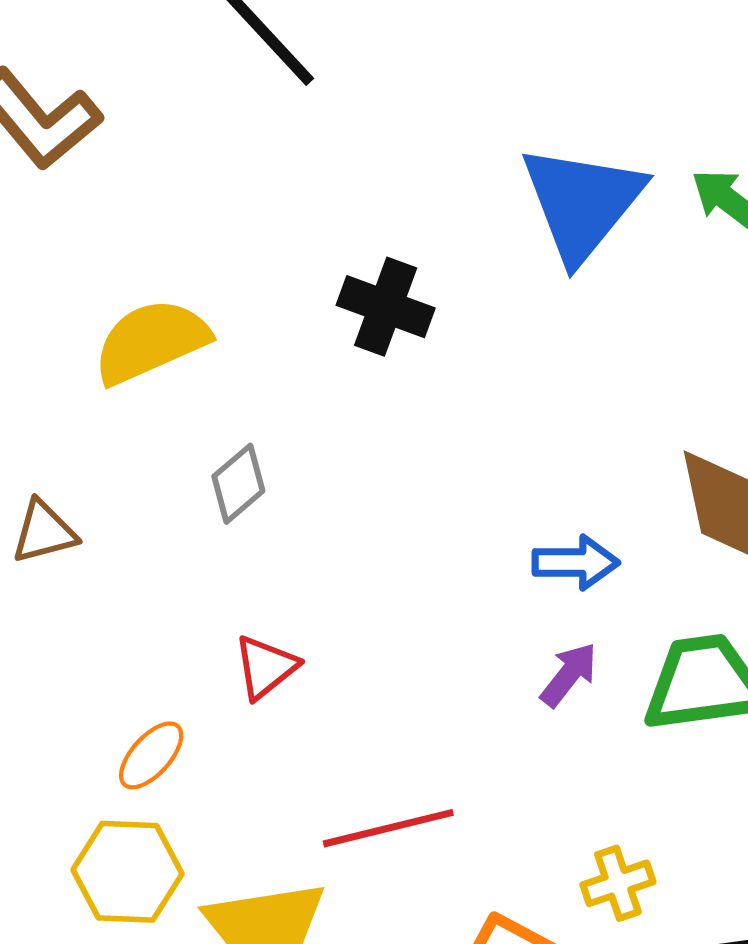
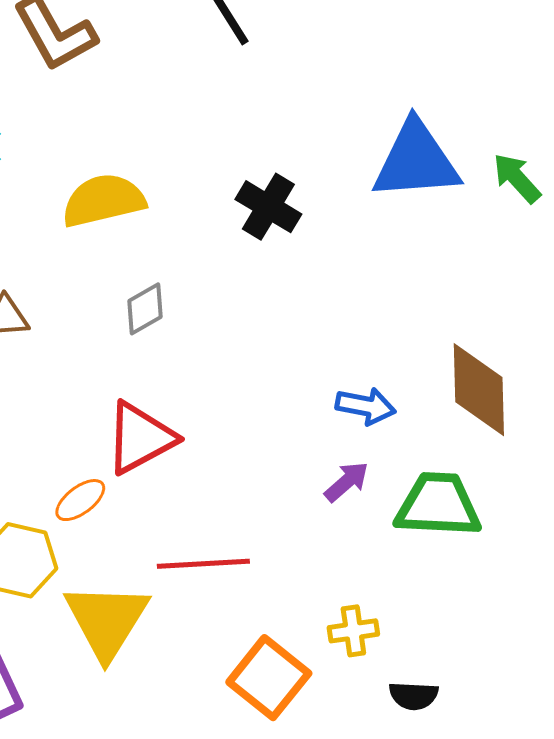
blue triangle: (582, 203) -> (416, 161), turned 36
red triangle: (266, 667) -> (140, 438), size x1.6
orange ellipse: (151, 755) -> (80, 500), moved

